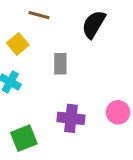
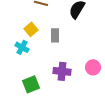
yellow square: (18, 44) -> (31, 29), moved

